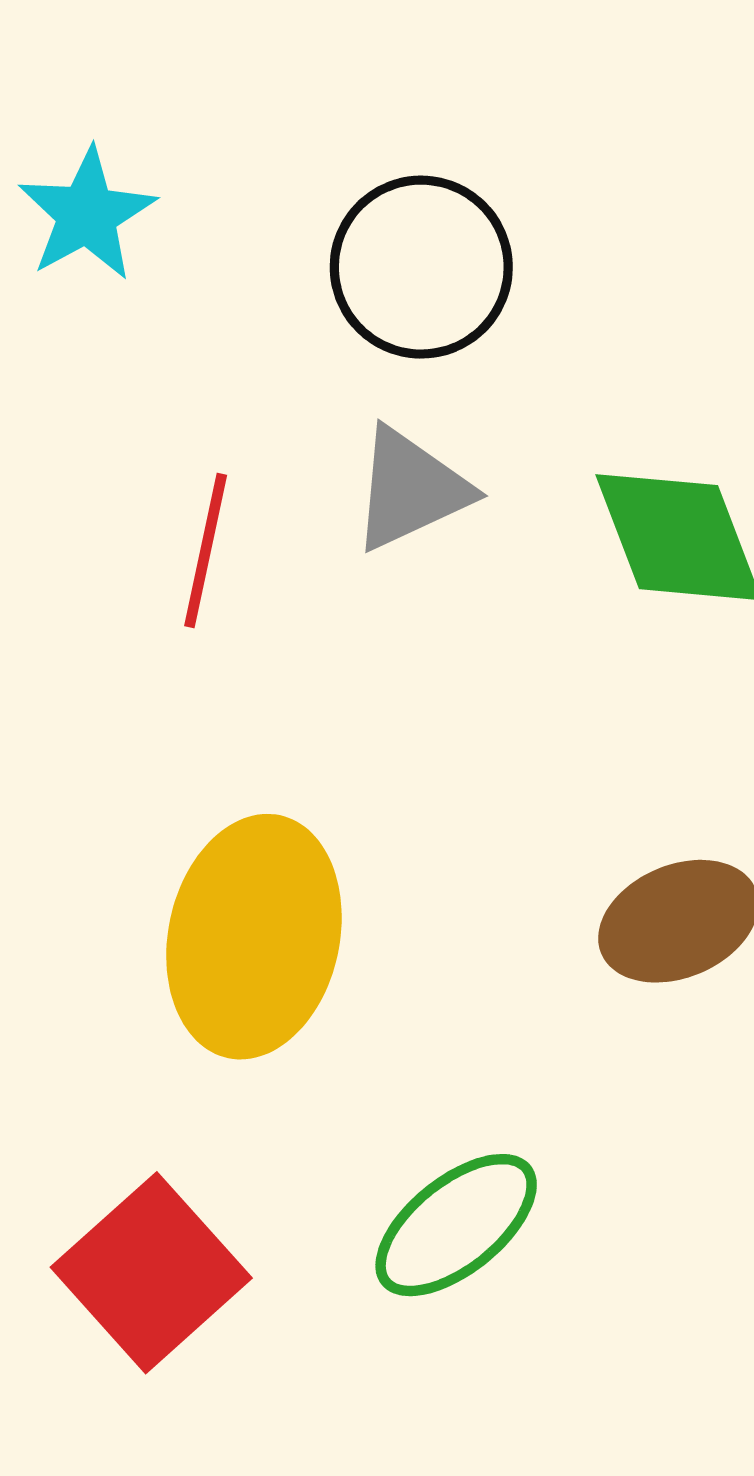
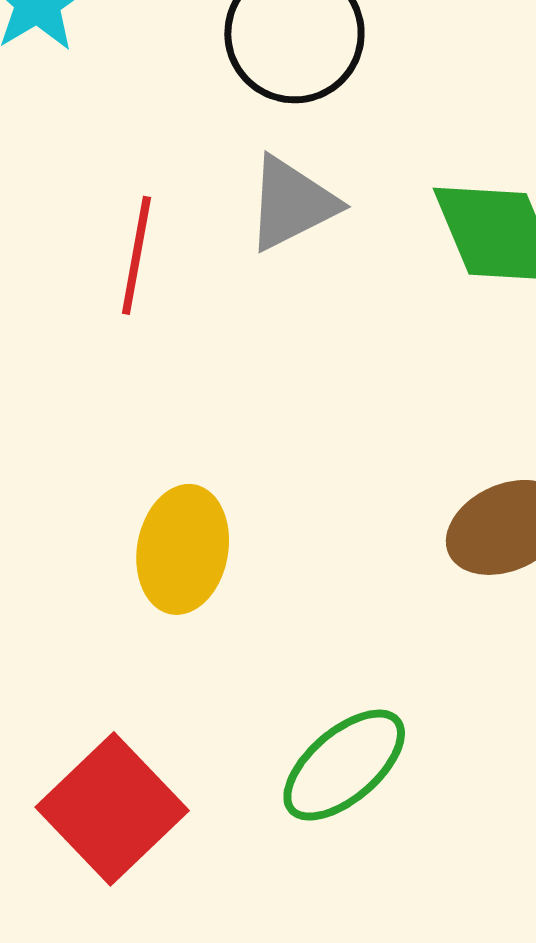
yellow ellipse: (254, 937) -> (183, 549), size x0.7

